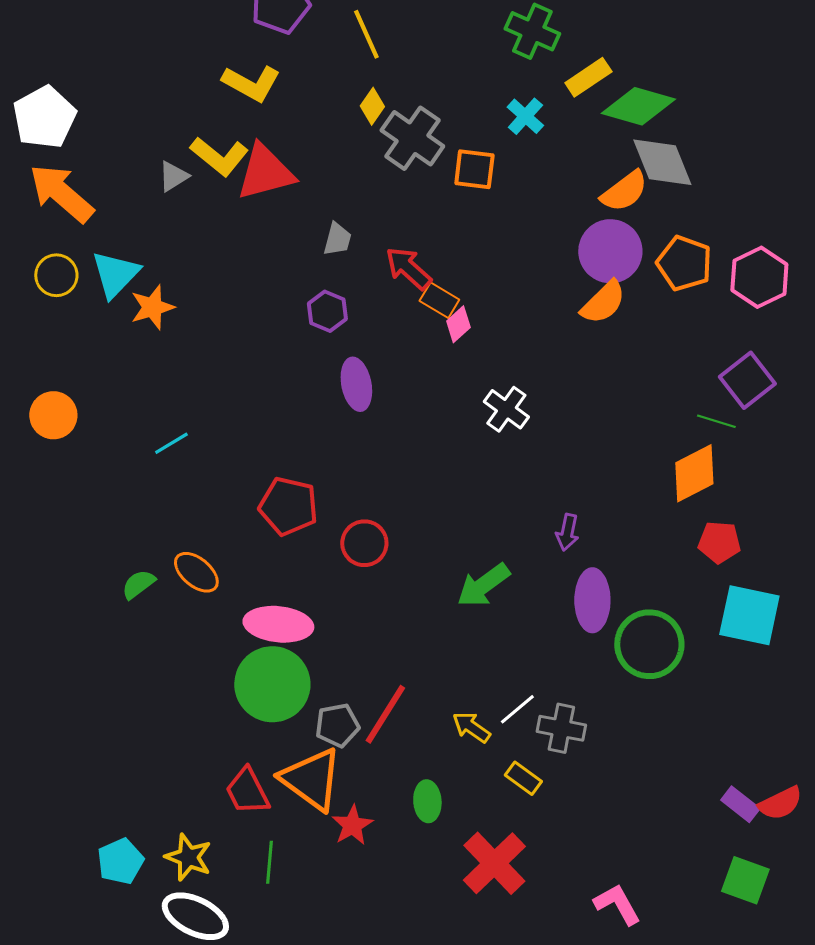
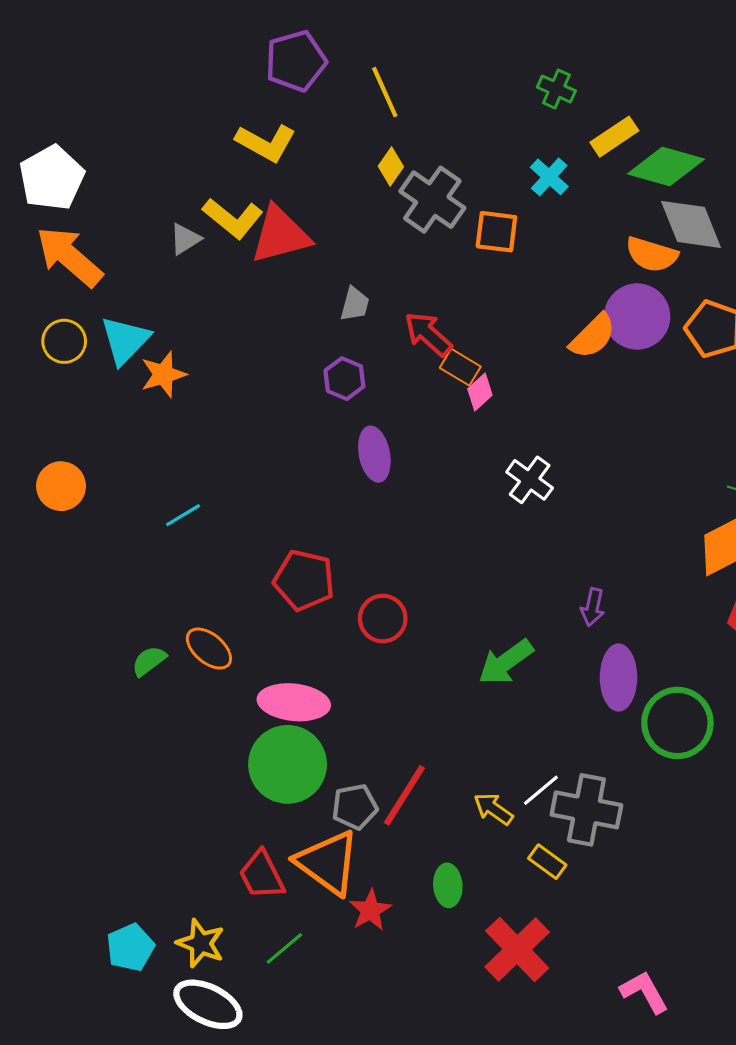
green cross: (532, 31) -> (556, 89), size x0.7
orange semicircle: (624, 191) -> (652, 254), turned 54
orange semicircle: (603, 302) -> (593, 336), moved
gray cross: (561, 728) -> (586, 810), size x1.4
green line: (269, 862) -> (284, 948), turned 45

